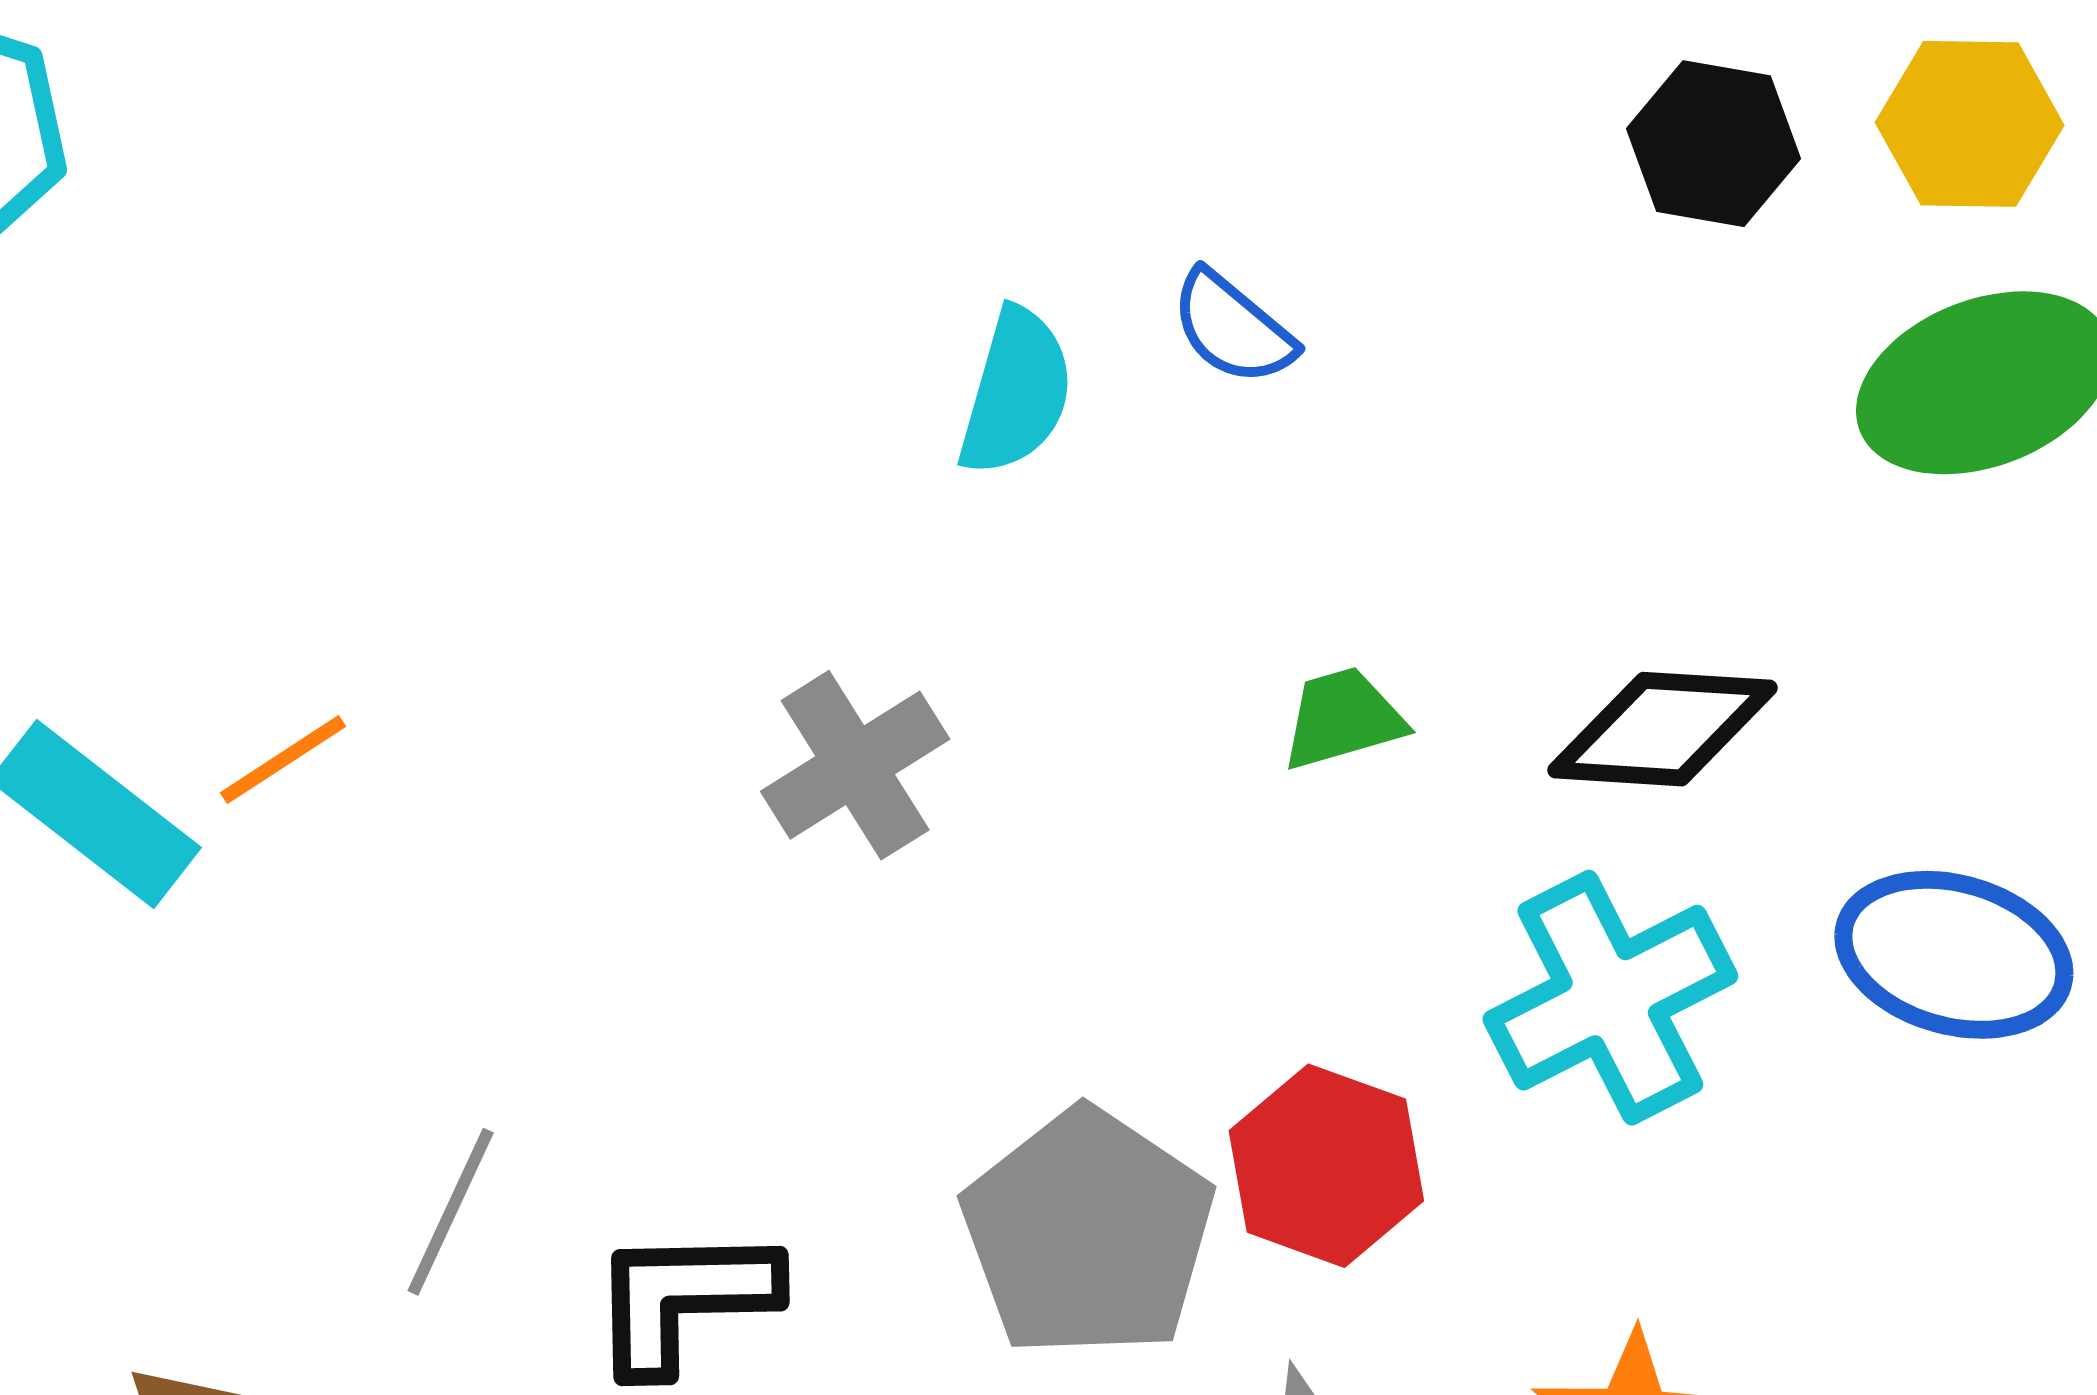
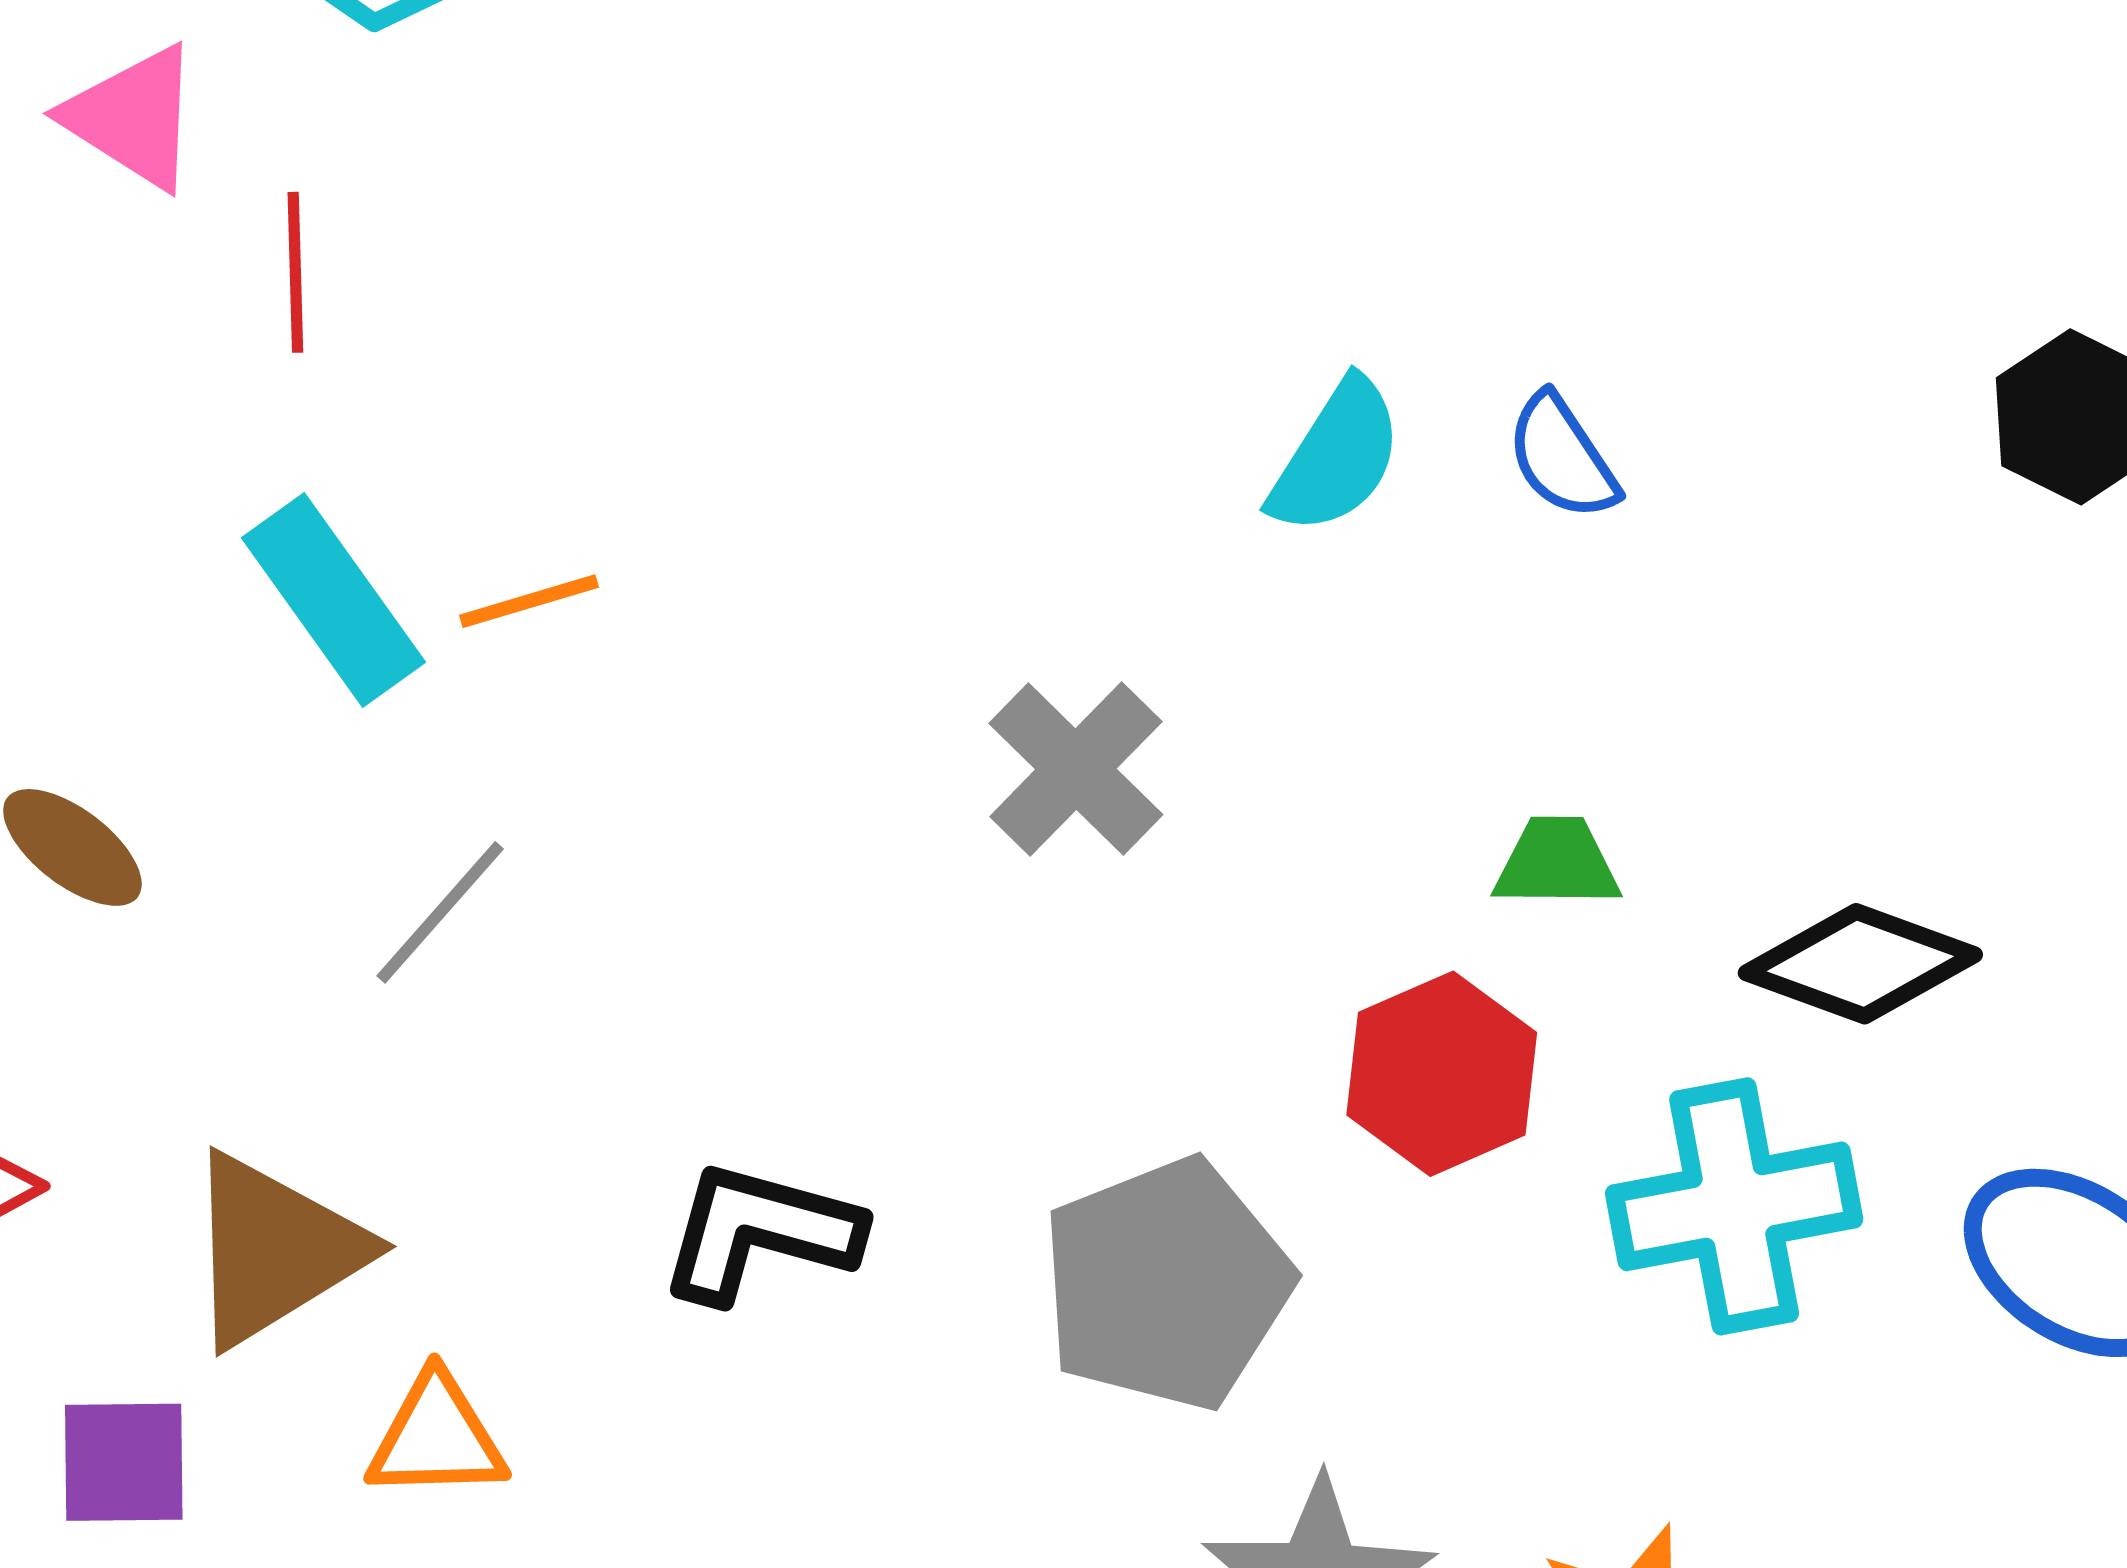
gray cross: (855, 765) -> (1076, 769), turned -30
red hexagon: (1326, 1166) -> (1442, 1074), moved
gray line: (451, 1212) -> (440, 912), moved

